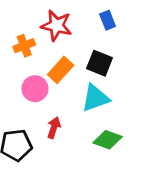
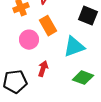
black square: (99, 63) -> (88, 16), moved
orange rectangle: (61, 70) -> (48, 26), turned -72

